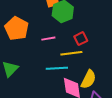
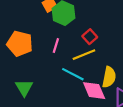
pink line: (48, 39) -> (56, 45), turned -48
cyan line: (57, 68) -> (73, 74), turned 45

